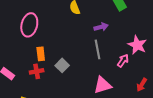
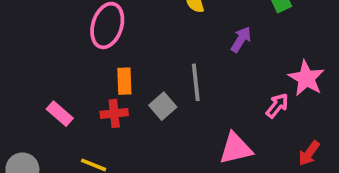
purple arrow: (101, 27) -> (241, 39), turned -48
gray line: (98, 49) -> (196, 82), moved

